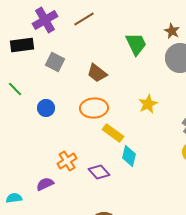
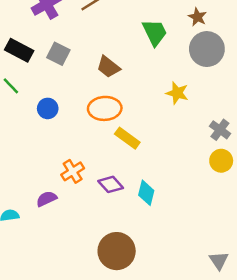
black rectangle: (22, 45) -> (19, 50), moved, turned 35
yellow star: (148, 104) -> (177, 93), moved, turned -30
cyan diamond: (129, 156) -> (146, 193), moved

